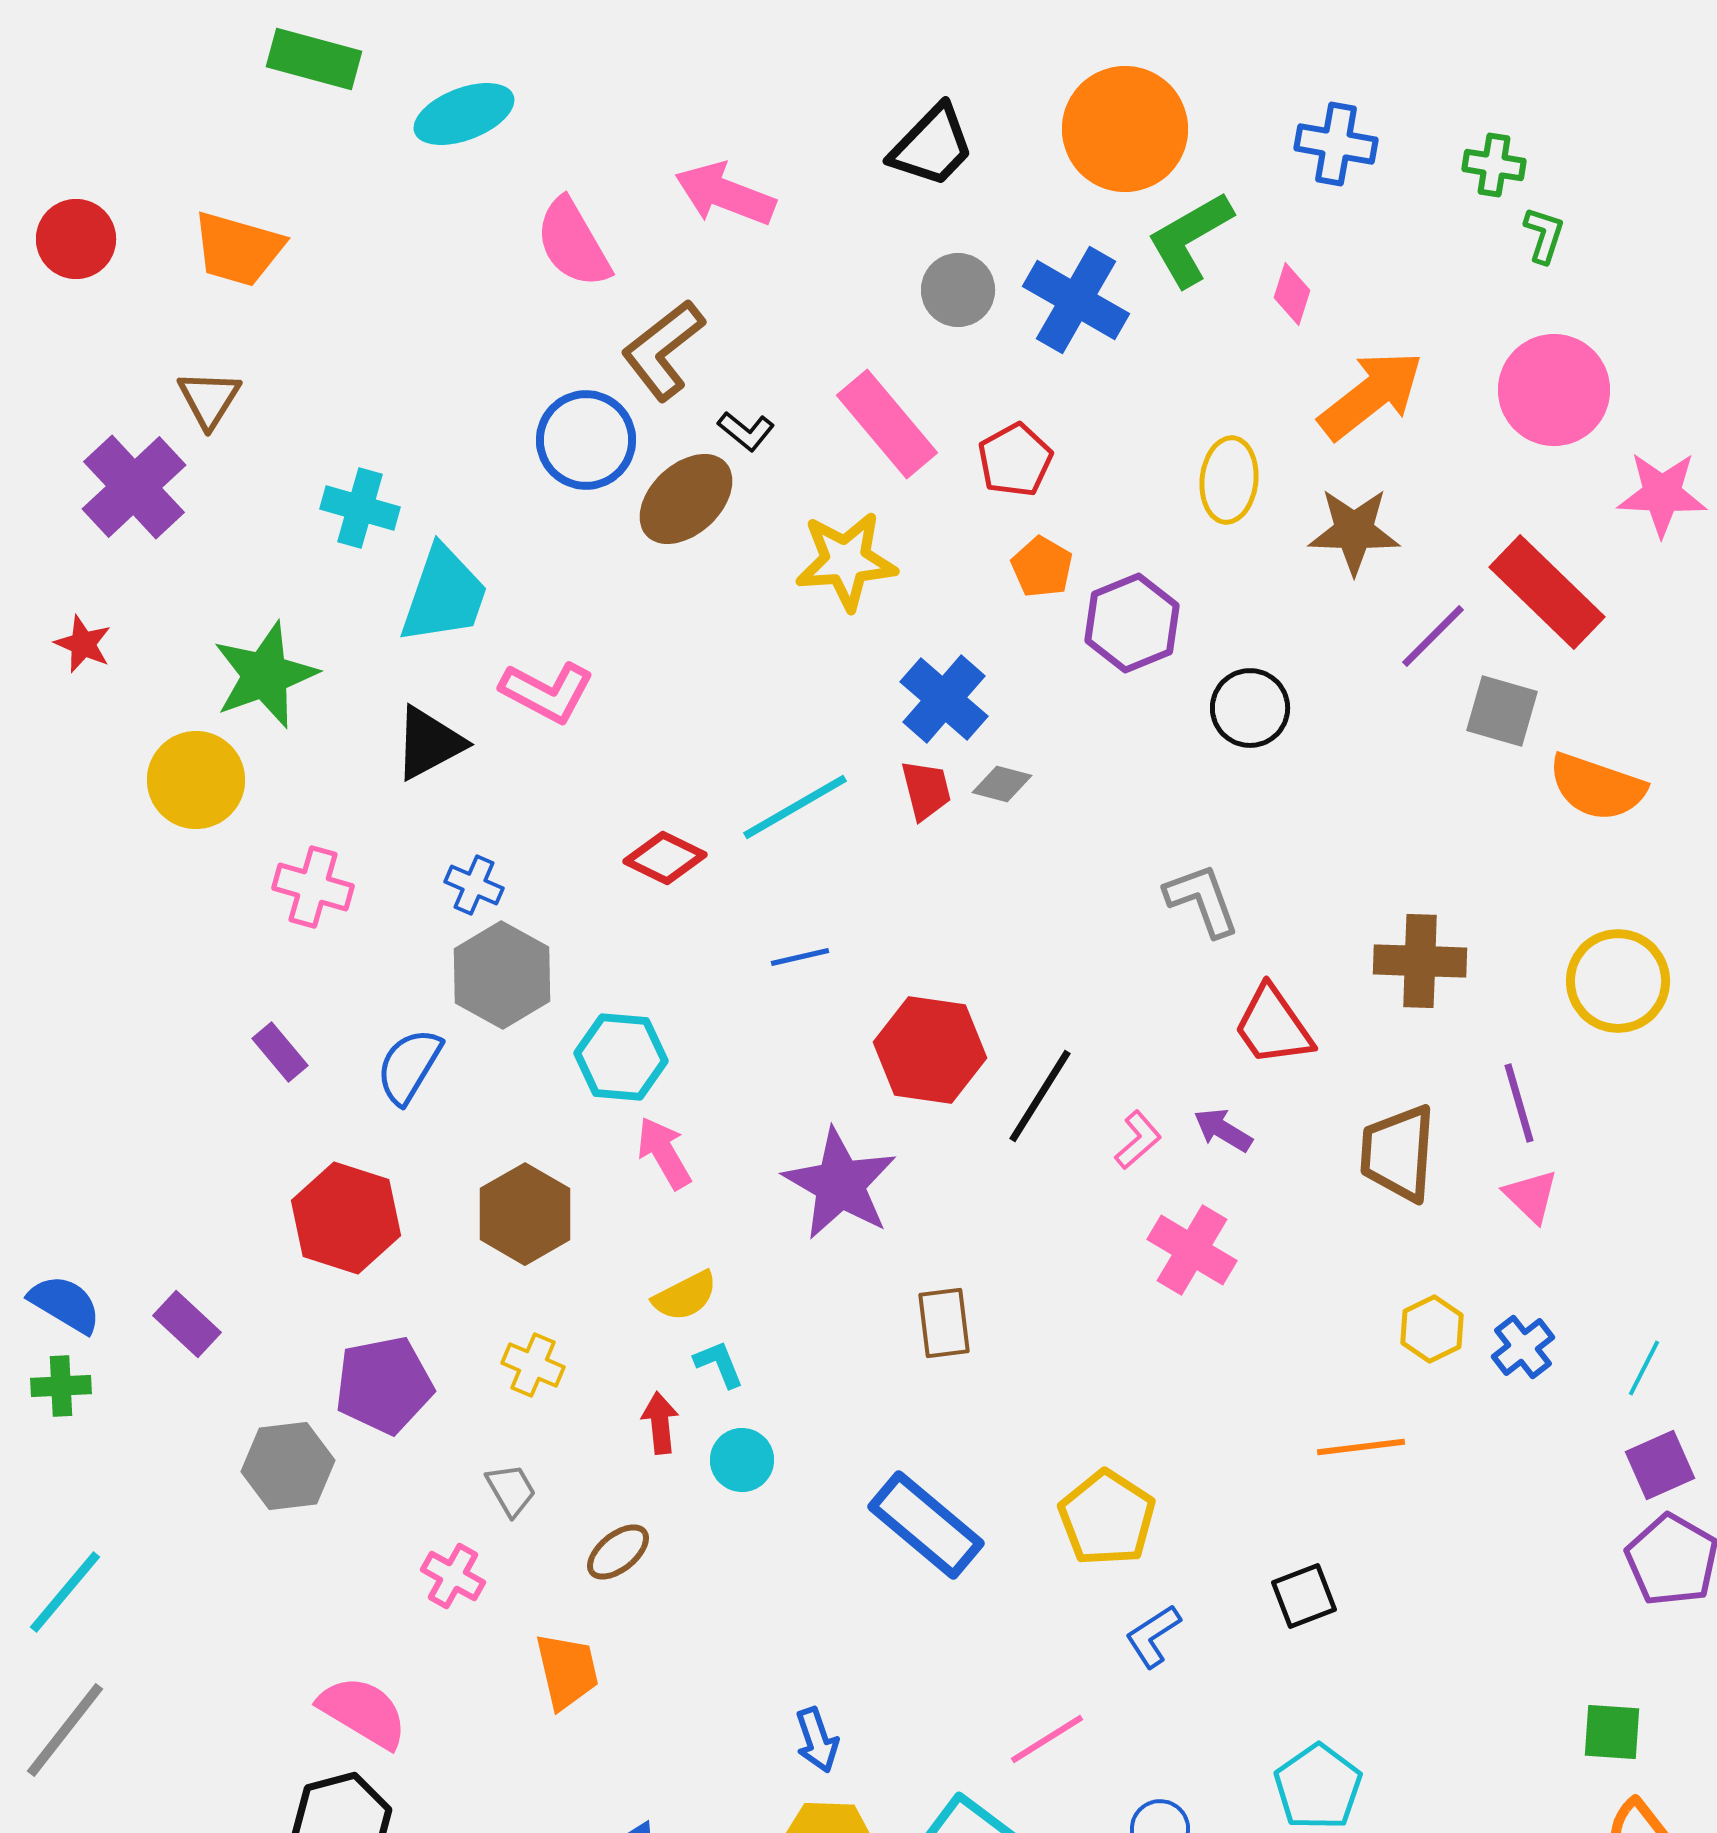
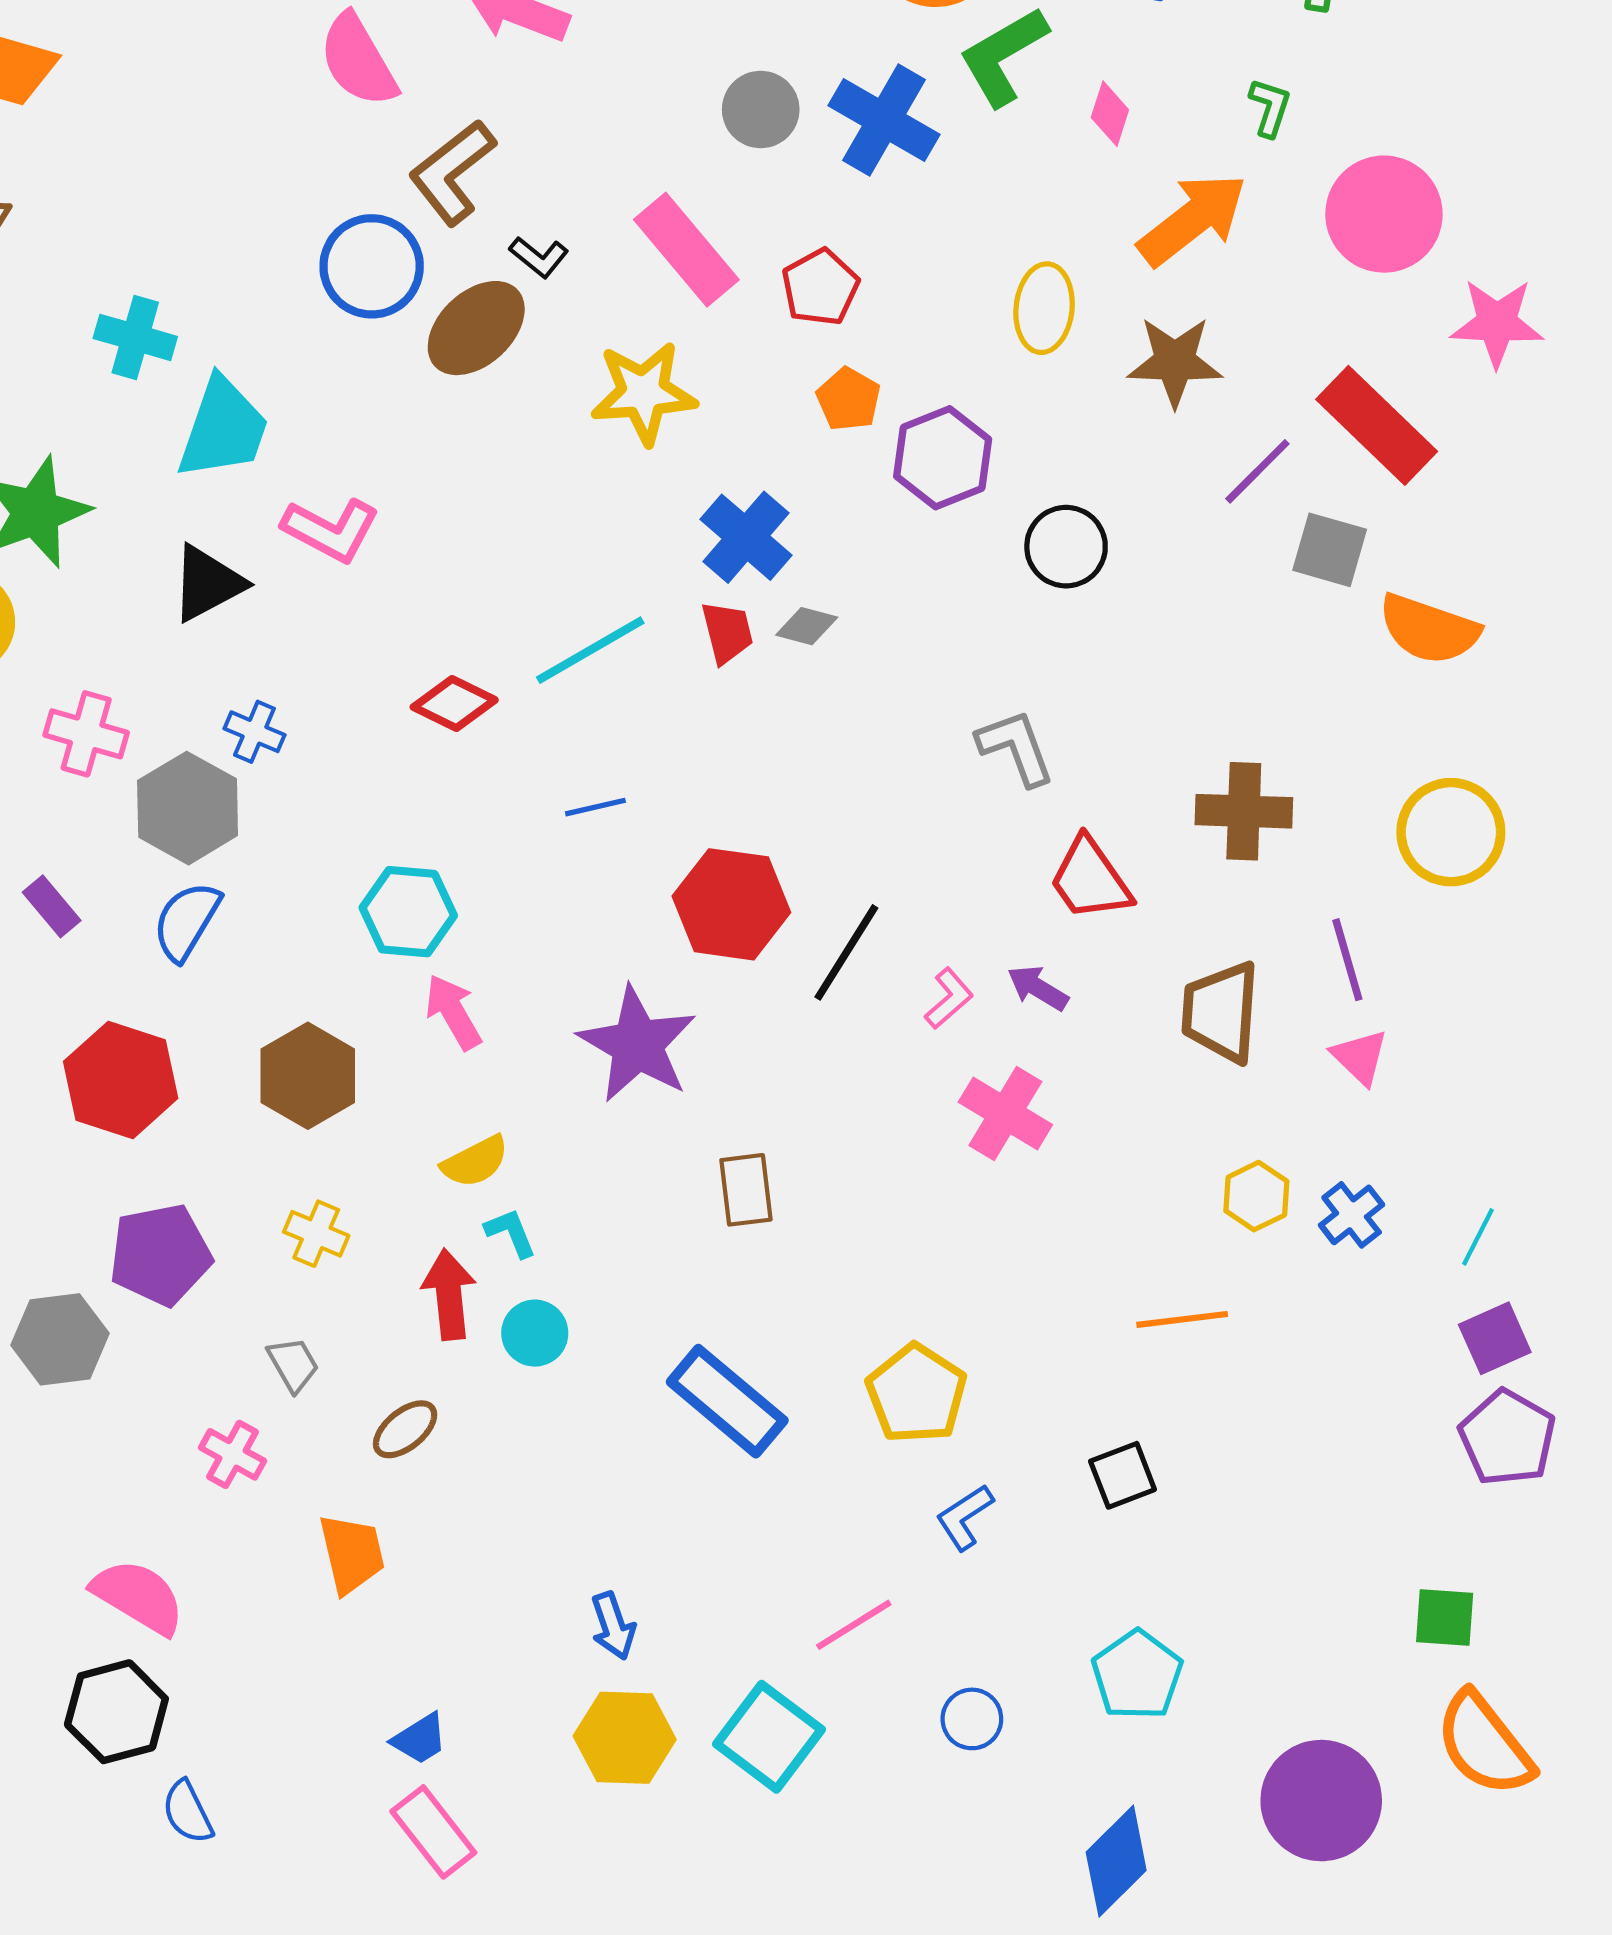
green L-shape: (1544, 235) -> (1270, 107), moved
gray hexagon: (502, 975) -> (188, 808), moved
red arrow: (660, 1423) -> (449, 1294), size x1.4

